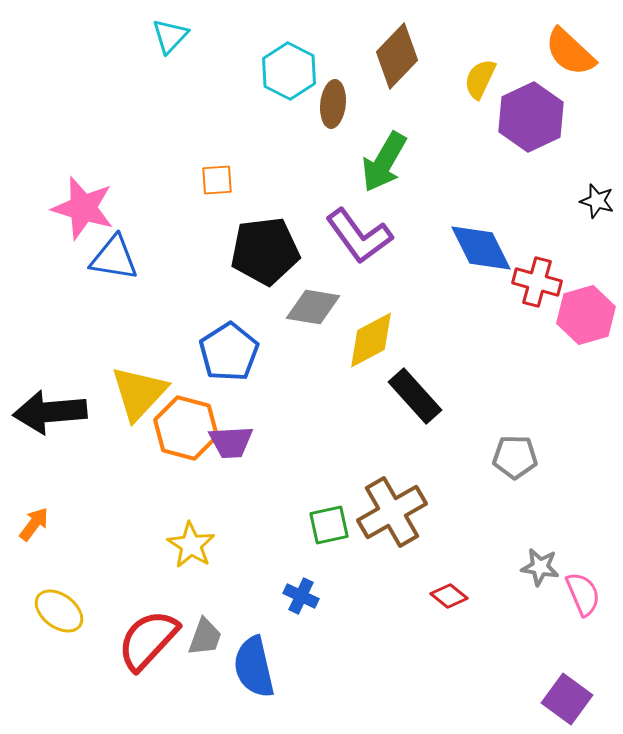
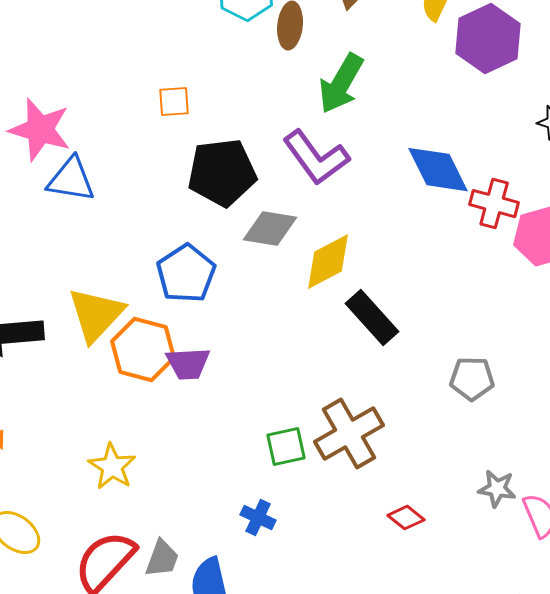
yellow star: (191, 545) -> (112, 467), moved

